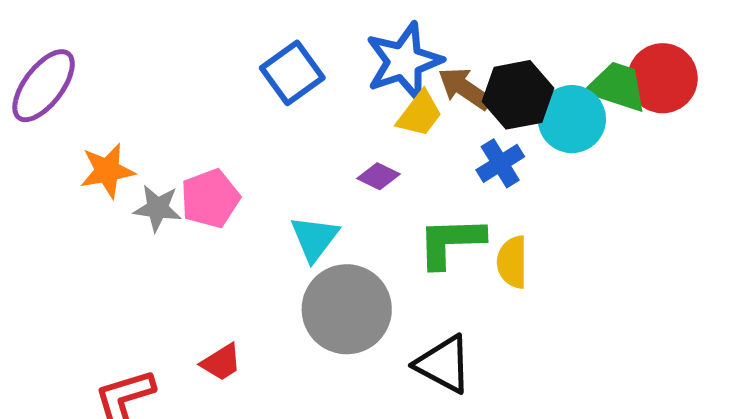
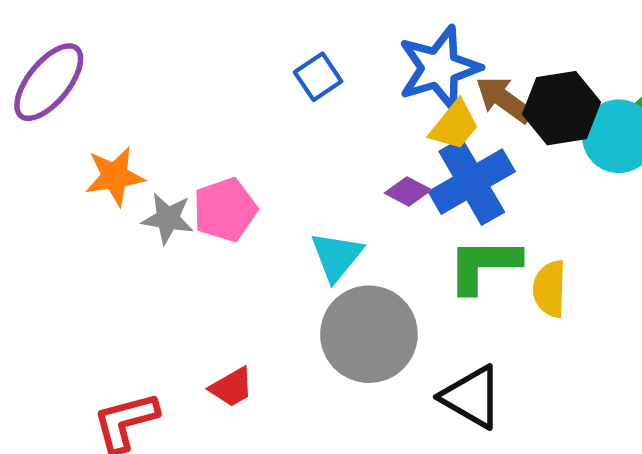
blue square: (292, 73) -> (318, 77), size x0.7
blue cross: (500, 163) -> (472, 182), moved, size x1.6

